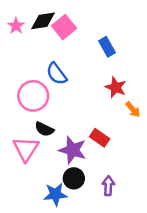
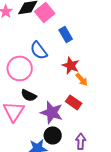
blue rectangle: (107, 47) -> (66, 34), moved
red star: (116, 87) -> (71, 65), moved
orange arrow: (133, 109) -> (82, 79), moved

